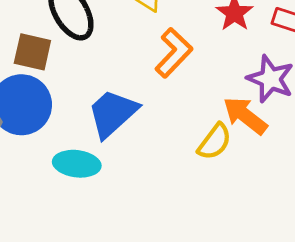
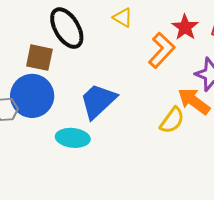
orange L-shape: (174, 53) -> (162, 50), moved

